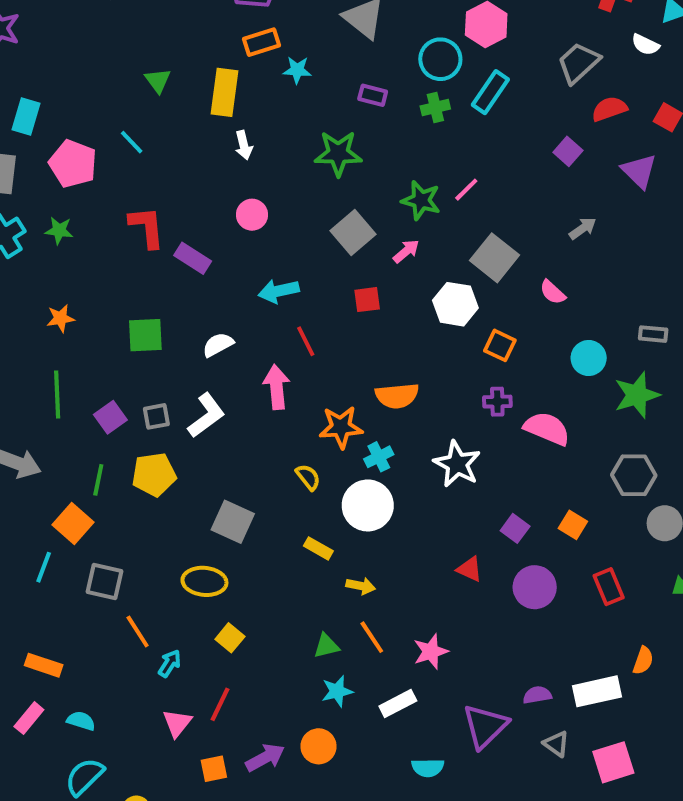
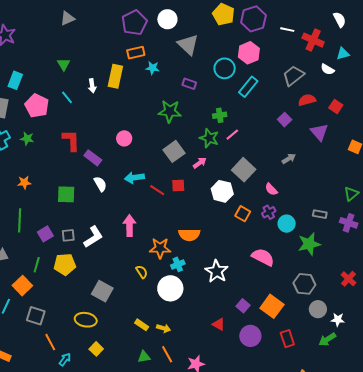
green triangle: (158, 80) -> (64, 64), moved
green cross: (435, 107) -> (220, 115), moved
white arrow: (244, 145) -> (92, 86), moved
red line: (306, 341) -> (157, 190), moved, turned -35
white semicircle: (218, 345) -> (100, 184), moved, turned 84
purple cross: (497, 402) -> (269, 212), moved, turned -32
orange square: (573, 525) -> (272, 306), size x1.6
yellow rectangle: (318, 548) -> (142, 325), moved

